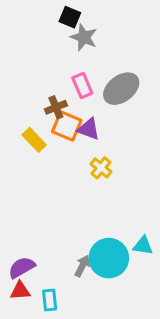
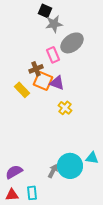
gray star: (84, 37) -> (54, 24), turned -30
gray ellipse: (121, 89) -> (72, 43), moved
red triangle: (20, 291) -> (12, 195), moved

